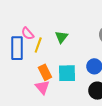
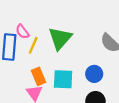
green triangle: (62, 37) -> (60, 38), size x1.6

